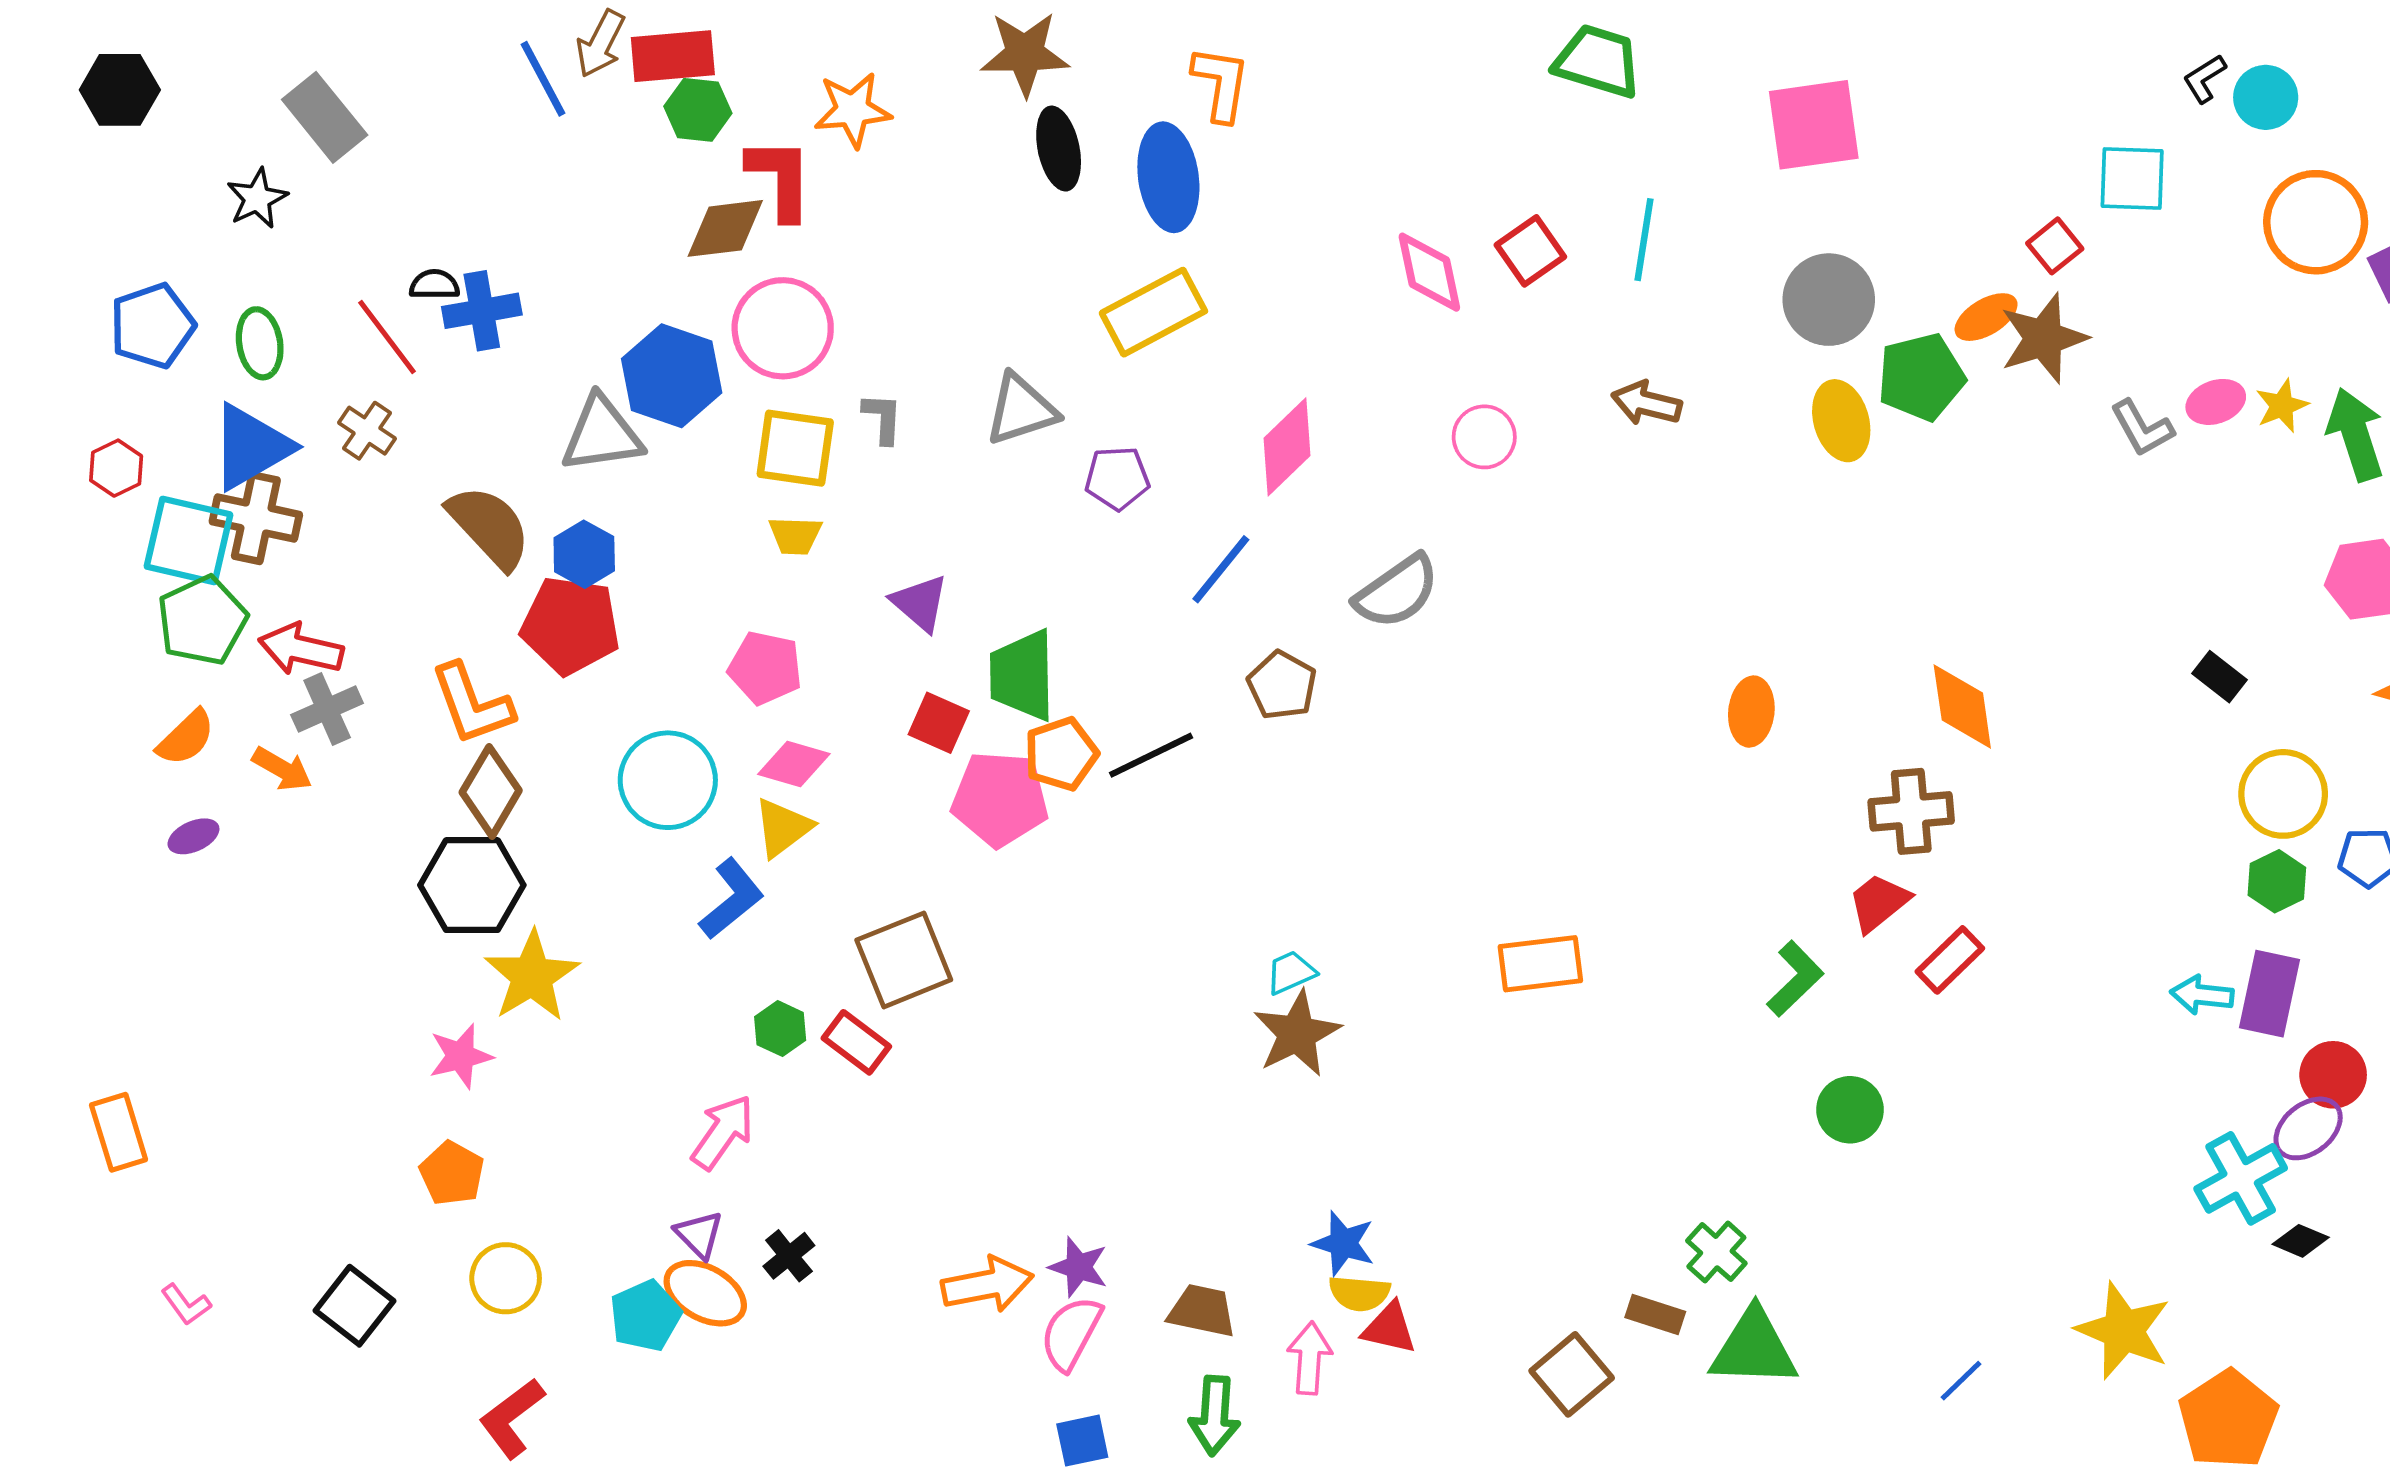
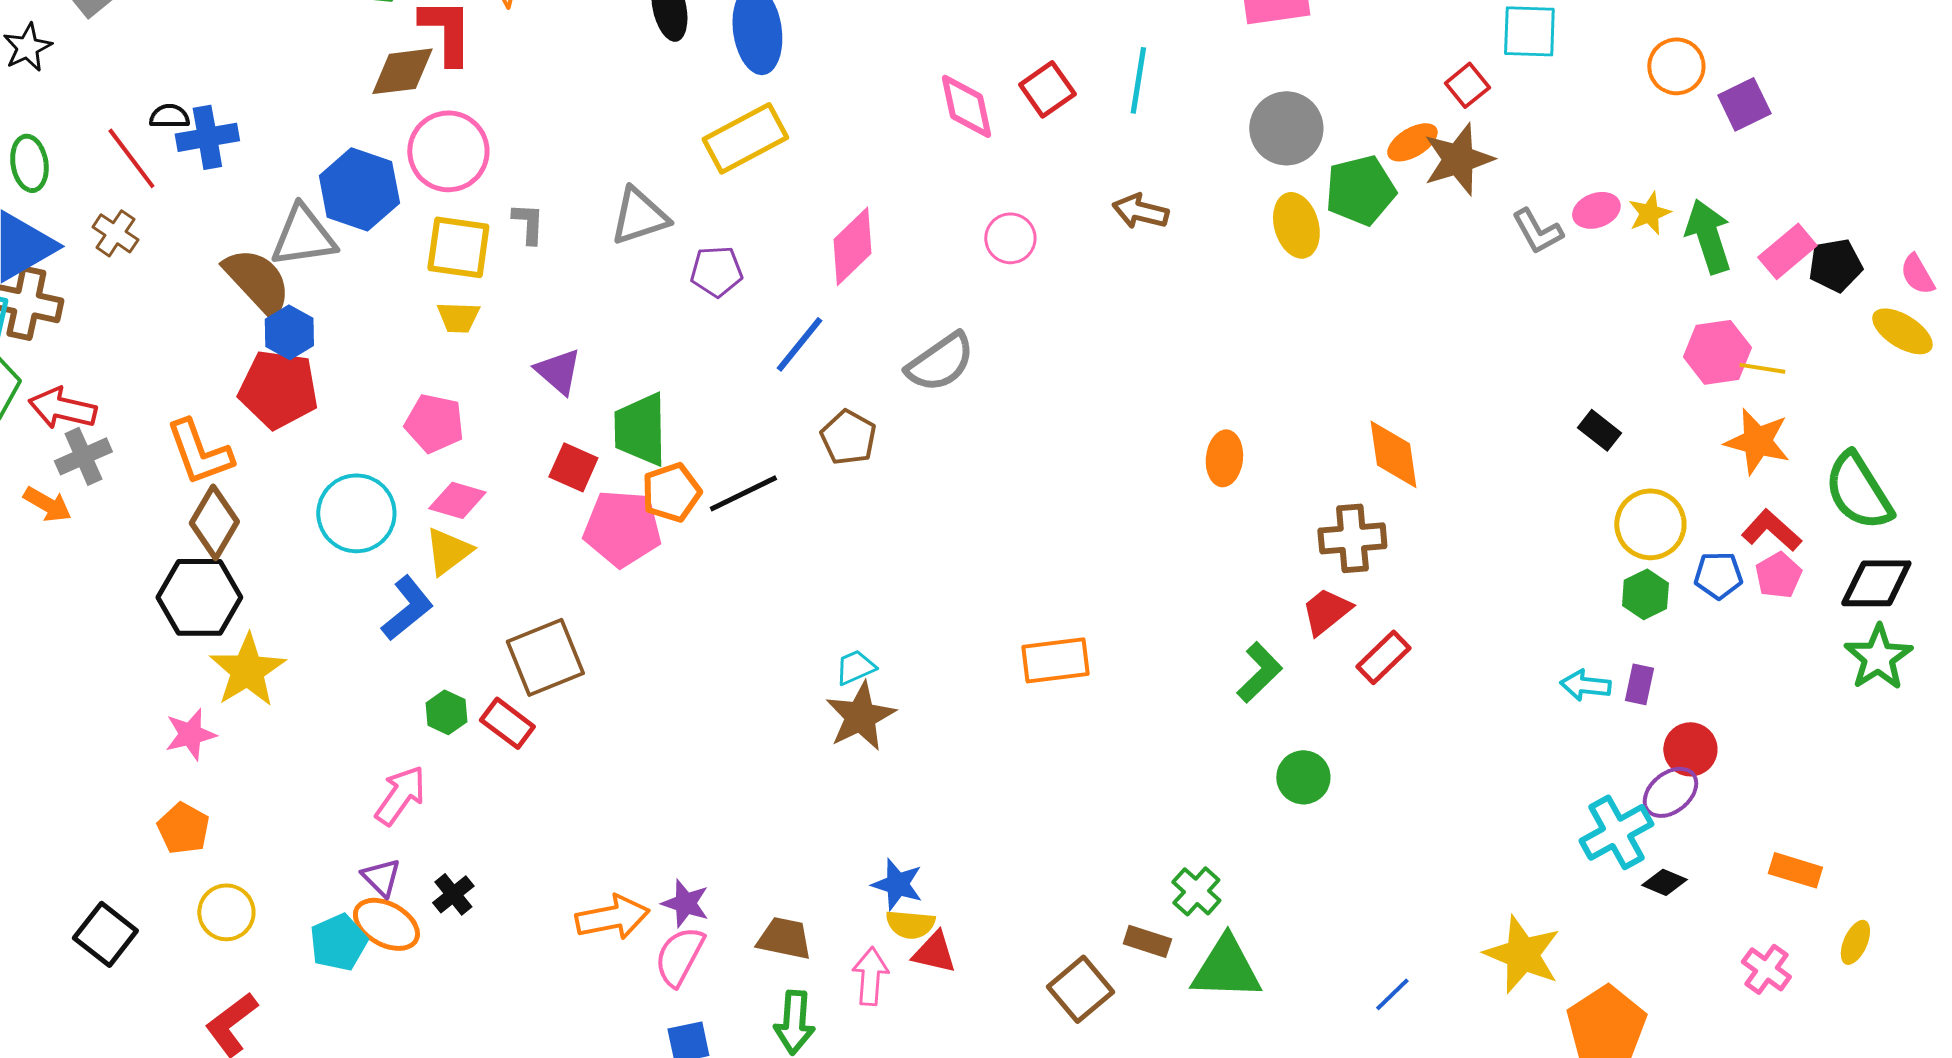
orange circle: (2316, 222) -> (1676, 66), size x0.7
brown semicircle: (489, 527) -> (257, 281), moved
purple rectangle: (2269, 994) -> (1639, 684), size x0.6

